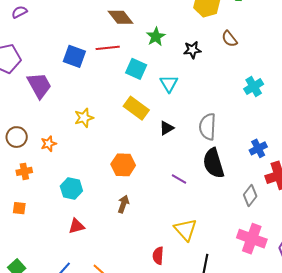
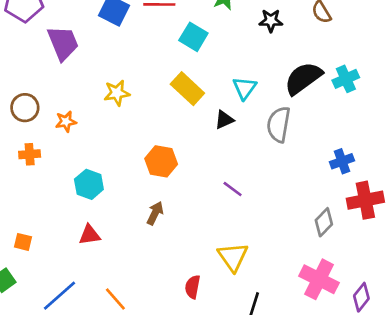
cyan triangle: (169, 84) -> (245, 88), moved
black semicircle: (214, 163) -> (303, 78), moved, turned 64
orange square: (19, 208) -> (23, 242), moved

